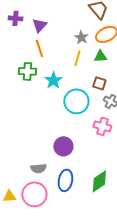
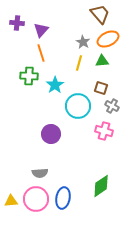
purple circle: (63, 146) -> (51, 134), moved
blue ellipse: (65, 180) -> (63, 198), moved

